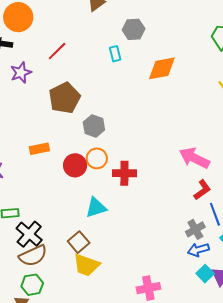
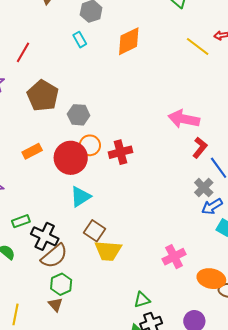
red circle: (75, 165) -> (71, 158), size x1.4
cyan triangle: (96, 208) -> (80, 197), moved

